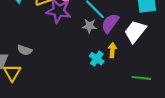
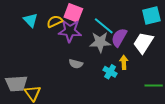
gray star: (89, 26) -> (100, 42), size x1.5
gray semicircle: (25, 50) -> (76, 64), moved

